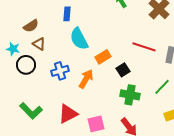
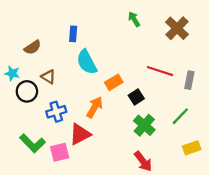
brown triangle: (39, 44) -> (48, 77), moved
blue cross: (60, 71) -> (56, 112), moved
green cross: (130, 95) -> (144, 125), turned 30
red triangle: (68, 114) -> (80, 134), moved
pink square: (96, 124) -> (60, 152), moved

